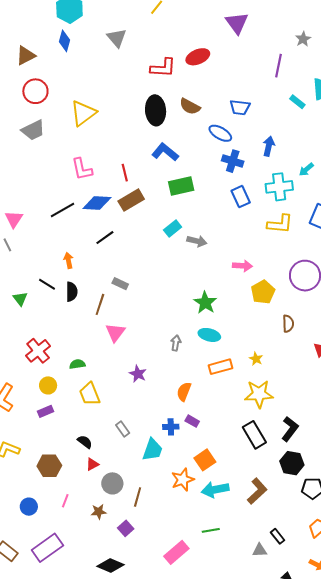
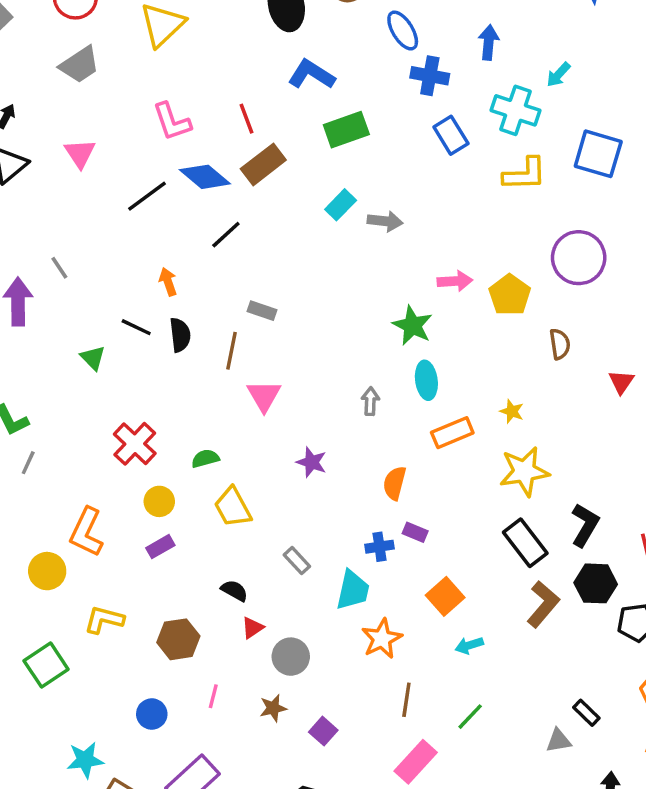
blue ellipse: (220, 133) -> (403, 31), turned 35
cyan cross: (279, 187) -> (515, 110), turned 32
blue diamond: (97, 203) -> (205, 177), turned 44
pink triangle: (14, 219) -> (80, 153), moved
pink arrow: (242, 266) -> (455, 281), moved
cyan ellipse: (209, 335) -> (426, 380), turned 75
orange star: (183, 480) -> (382, 639), moved
cyan arrow: (215, 490) -> (469, 645), size x0.6
brown L-shape: (257, 491) -> (543, 604), moved
brown line: (138, 497) -> (406, 700), moved
green line: (211, 530) -> (470, 717), turned -30

